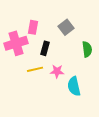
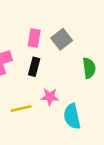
pink rectangle: (33, 27) -> (34, 38), moved
yellow line: (35, 69) -> (21, 109), moved

